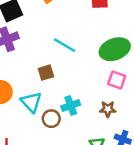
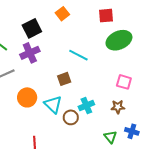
green ellipse: (115, 49) -> (119, 40), moved

